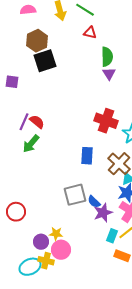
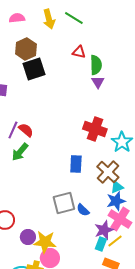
red triangle: (90, 33) -> (79, 52), moved
purple star: (103, 213) -> (104, 230), moved
yellow star: (56, 234) -> (45, 242), size x1.6
purple circle: (41, 242) -> (28, 237), moved

